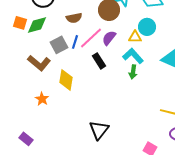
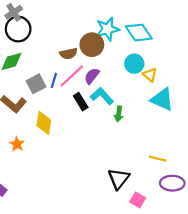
brown semicircle: (74, 18) -> (68, 54), moved
yellow triangle: (135, 37) -> (150, 75), moved, turned 40
cyan L-shape: (133, 56) -> (102, 96), moved
black triangle: (99, 130) -> (119, 179), moved

